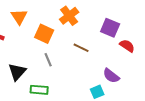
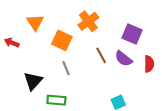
red semicircle: (127, 46) -> (149, 64), moved, turned 56
brown line: (81, 48) -> (101, 55), turned 35
purple semicircle: (111, 76) -> (124, 59), moved

